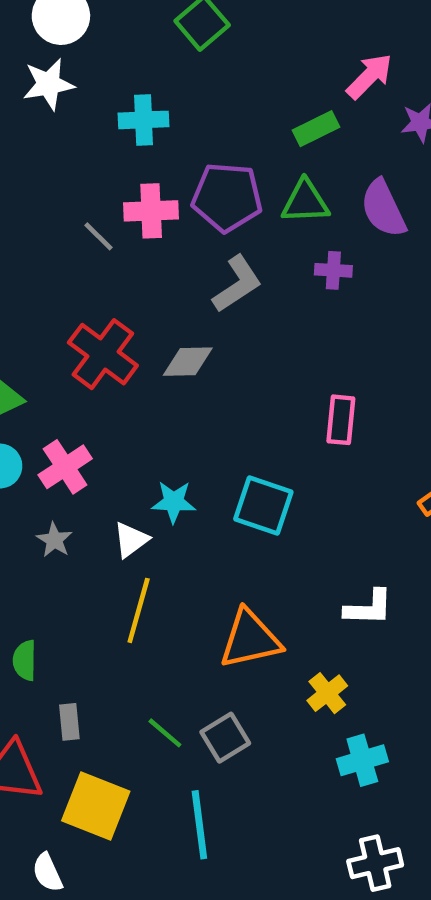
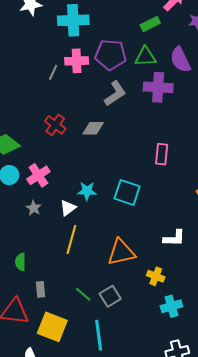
cyan cross: (144, 120) -> (73, 20), size x1.4
gray line: (99, 236) -> (53, 72), turned 70
purple cross: (333, 270) -> (158, 87), size x1.8
red cross: (103, 354) -> (55, 125), size x0.7
yellow cross: (327, 693) -> (156, 276), turned -30

